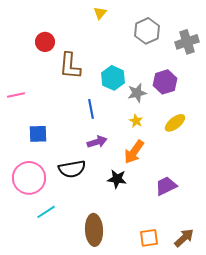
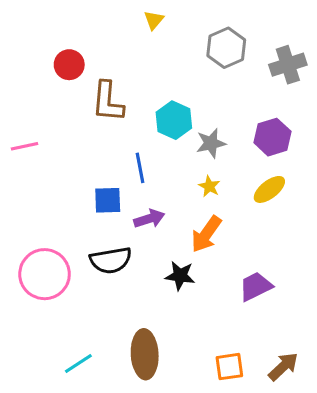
purple hexagon: (165, 82) -> (272, 137), moved
blue square: (38, 134) -> (108, 200), moved
cyan line: (46, 212) -> (78, 363), moved

